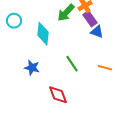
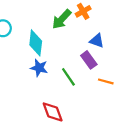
purple rectangle: (90, 19) -> (89, 60), moved
blue star: (32, 68) -> (39, 68), moved

